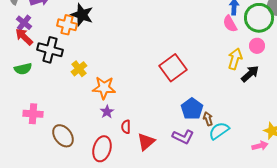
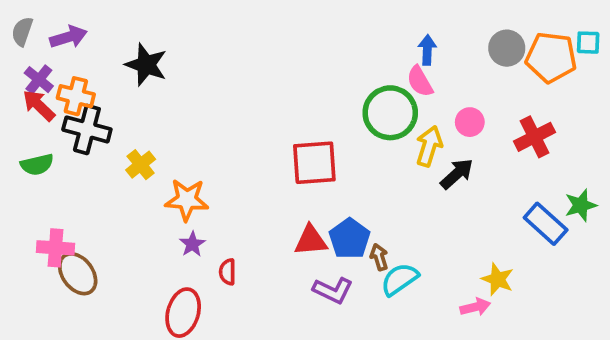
green circle: (259, 18) -> (390, 113), moved
orange cross: (67, 25) -> (76, 96), moved
red square: (173, 68) -> (314, 163), turned 32
brown ellipse: (63, 136) -> (78, 274), moved
red triangle: (146, 142) -> (311, 240), moved, turned 36

